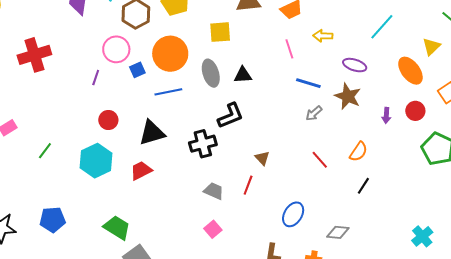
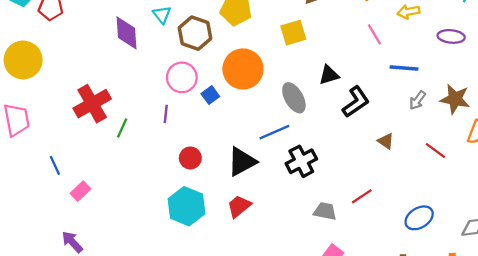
gray ellipse: (211, 73) -> (294, 98), moved
blue line: (168, 92) -> (274, 132), moved
brown star: (348, 96) -> (455, 99), moved
black L-shape: (230, 116) -> (356, 102), moved
green line: (45, 151) -> (122, 128), moved
brown triangle: (262, 158) -> (386, 141), moved
red line: (248, 185) -> (362, 196), turned 48
blue ellipse: (293, 214) -> (419, 218), turned 40

